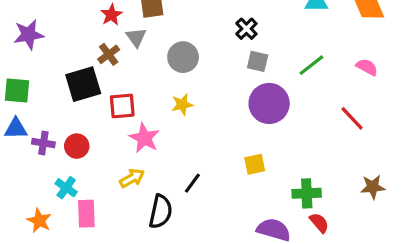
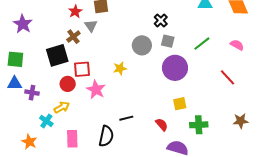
purple star: (29, 35) -> (23, 24), turned -30
gray circle: (183, 57) -> (142, 45), moved
red circle: (77, 146) -> (68, 84), moved
yellow square: (255, 164) -> (180, 104), moved
yellow arrow: (132, 178) -> (62, 107), moved
black line: (192, 183) -> (126, 118), turned 40
pink rectangle: (86, 214) -> (72, 139), moved
red semicircle: (319, 223) -> (162, 125), moved

